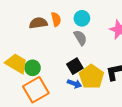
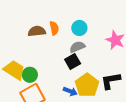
gray semicircle: (80, 38) -> (77, 47), turned -84
black square: (75, 66) -> (73, 61), moved

